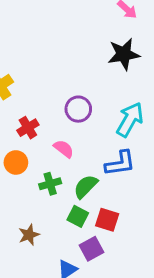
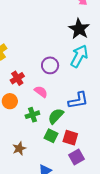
black star: (124, 54) -> (79, 29), turned -30
cyan arrow: (130, 120) -> (79, 56), moved
purple square: (92, 249) -> (77, 157), moved

